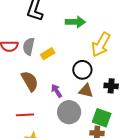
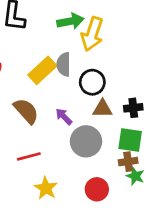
yellow arrow: (101, 45) -> (92, 34), moved
gray semicircle: (29, 46) -> (64, 64), moved
yellow rectangle: (48, 54) -> (42, 70), size x1.5
black cross: (111, 86) -> (133, 108), moved

